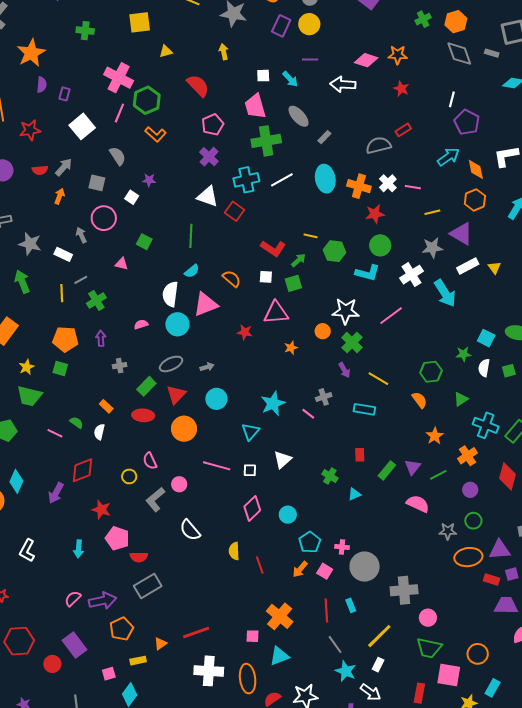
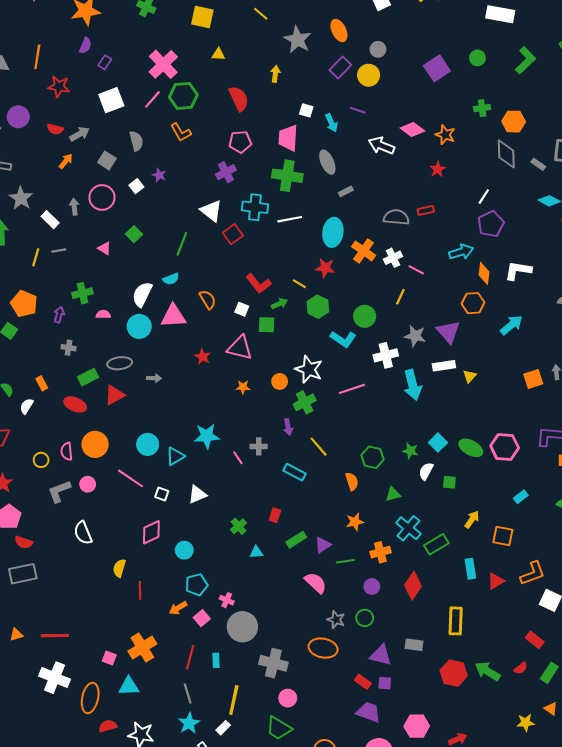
yellow line: (432, 212) -> (400, 297), moved, turned -70
red star: (375, 214) -> (325, 268), moved
green cross: (96, 301) -> (82, 293), moved
cyan circle: (216, 399) -> (148, 444), moved
orange circle: (184, 429) -> (95, 444), moved
orange ellipse: (468, 557) -> (323, 648), moved
yellow line: (379, 636) -> (234, 700), turned -52

